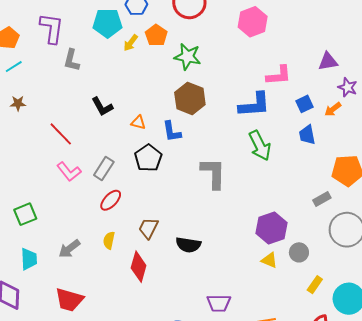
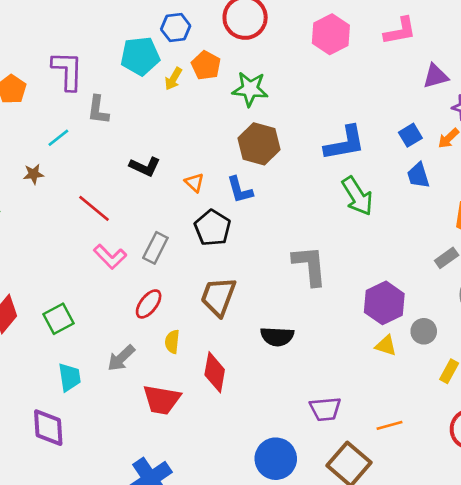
cyan line: (14, 67) -> (58, 138), moved
pink L-shape: (279, 75) -> (400, 31), moved
black L-shape: (102, 107) -> (145, 167), turned -30
orange triangle: (138, 122) -> (194, 183), turned 35
gray L-shape: (213, 173) -> (310, 266), moved
red ellipse: (111, 200) -> (149, 304), moved
brown trapezoid: (148, 228) -> (218, 297), moved, size x1.4
red trapezoid: (69, 300) -> (162, 400), moved

